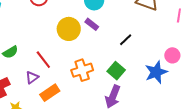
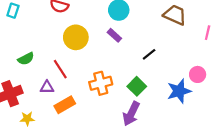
yellow circle: (69, 29) -> (76, 37), moved
purple triangle: (32, 77) -> (47, 87), turned 32

